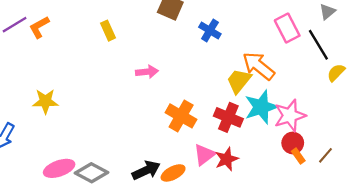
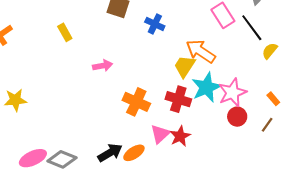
orange rectangle: (298, 156) -> (273, 99), moved

